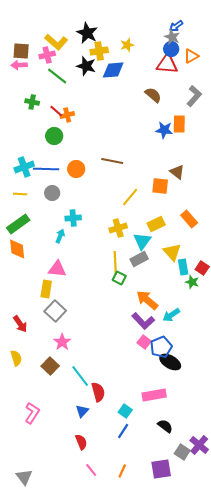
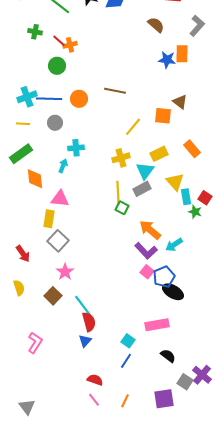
orange diamond: (17, 249) -> (35, 179), moved
red semicircle: (98, 392) -> (89, 322), moved
red semicircle: (81, 442) -> (95, 380), moved, turned -49

